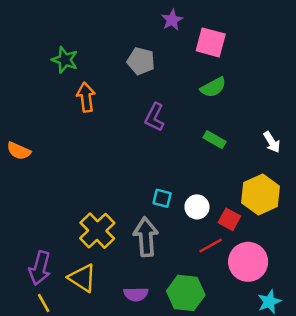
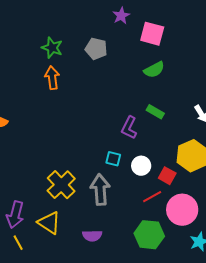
green star: (65, 60) -> (52, 48), moved
purple L-shape: (155, 117) -> (129, 128), moved
green hexagon: (186, 293) -> (149, 235), moved

